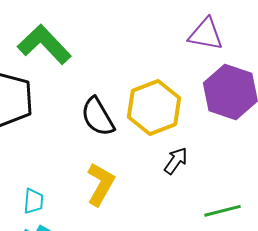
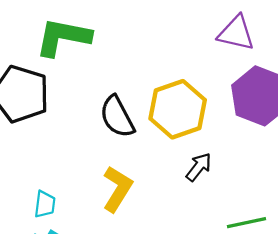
green L-shape: (44, 44) -> (63, 37), turned -38

